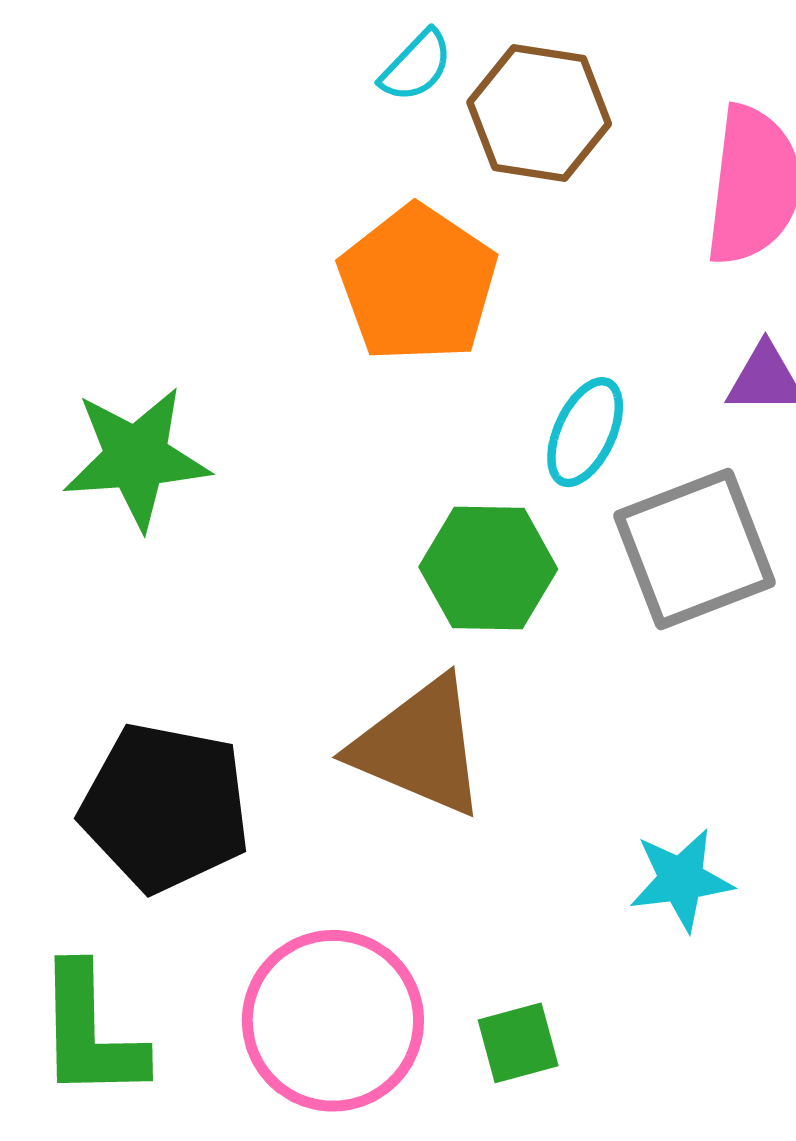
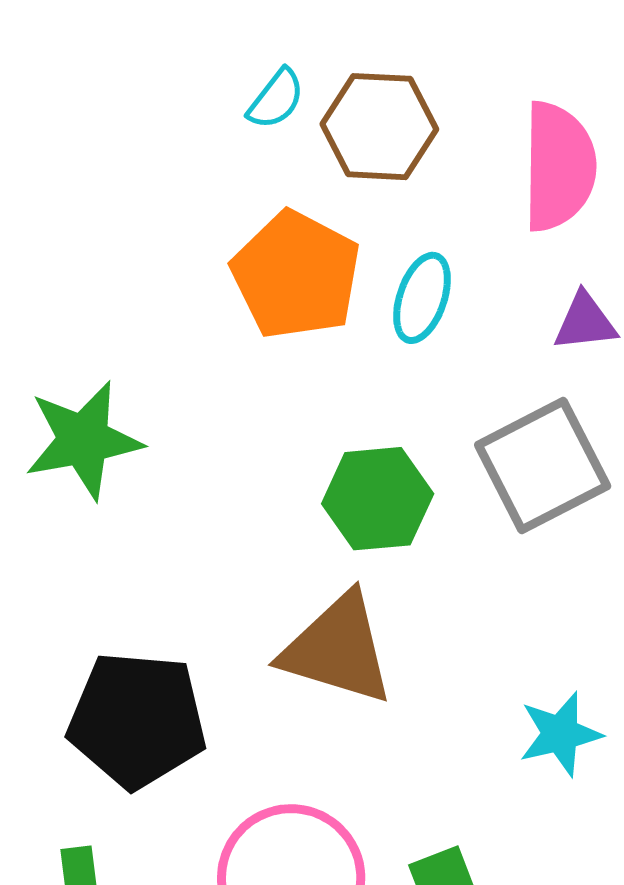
cyan ellipse: (585, 432) -> (422, 298), moved

